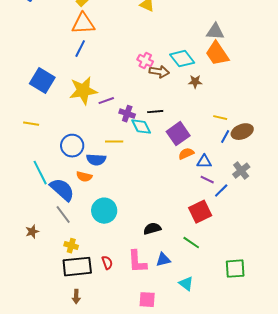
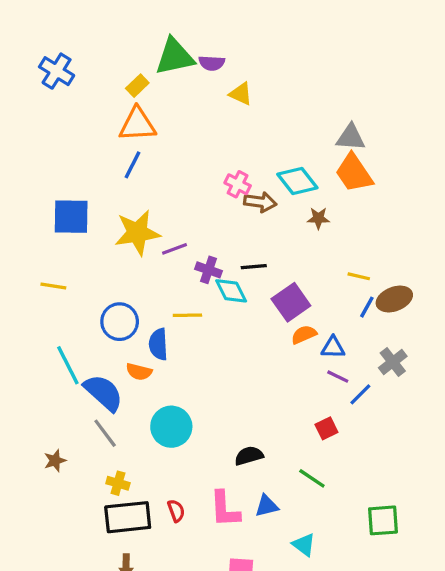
blue square: (42, 81) -> (71, 217), turned -30
blue semicircle: (96, 160) -> (158, 344), turned 84
red square: (200, 212) -> (326, 428), size x0.6

